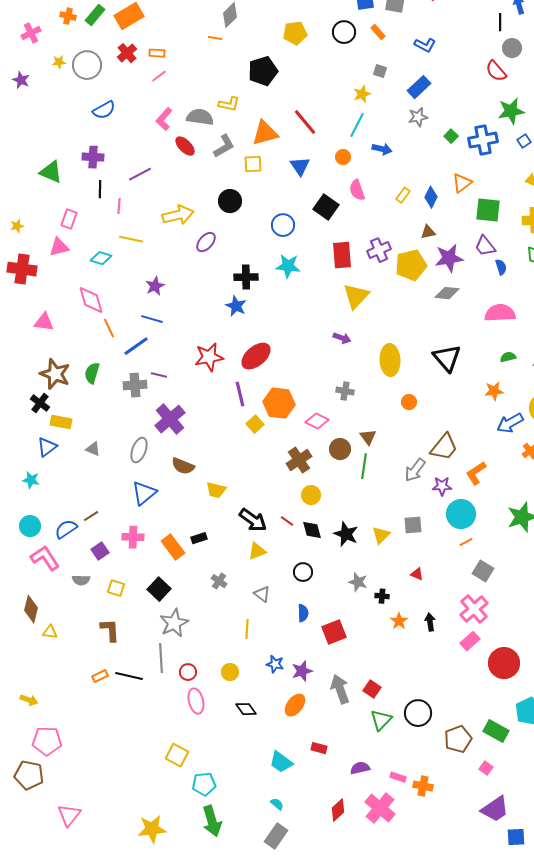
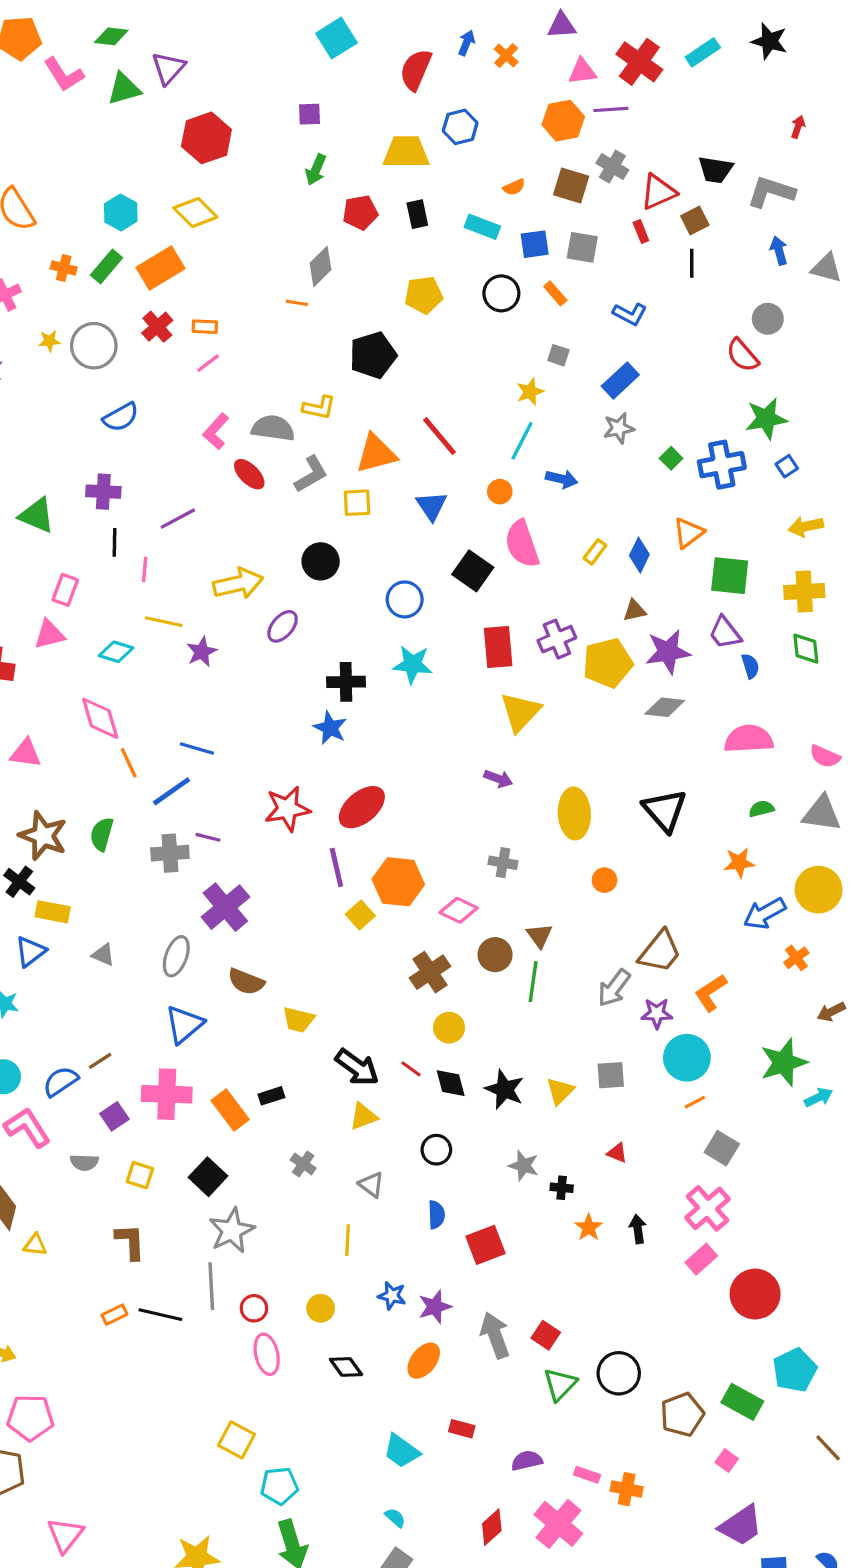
black line: (500, 22) -> (692, 263), moved
pink semicircle: (357, 190) -> (522, 544), size x1.4
purple star: (155, 286) -> (202, 652), moved
pink cross: (133, 537) -> (167, 1094), size x1.4

